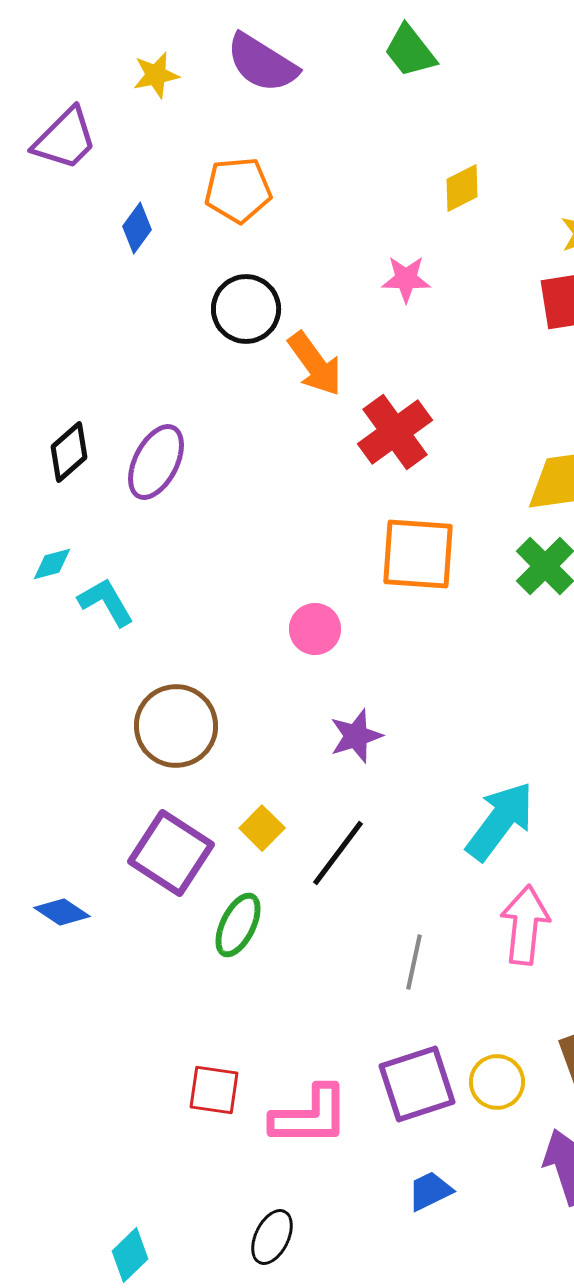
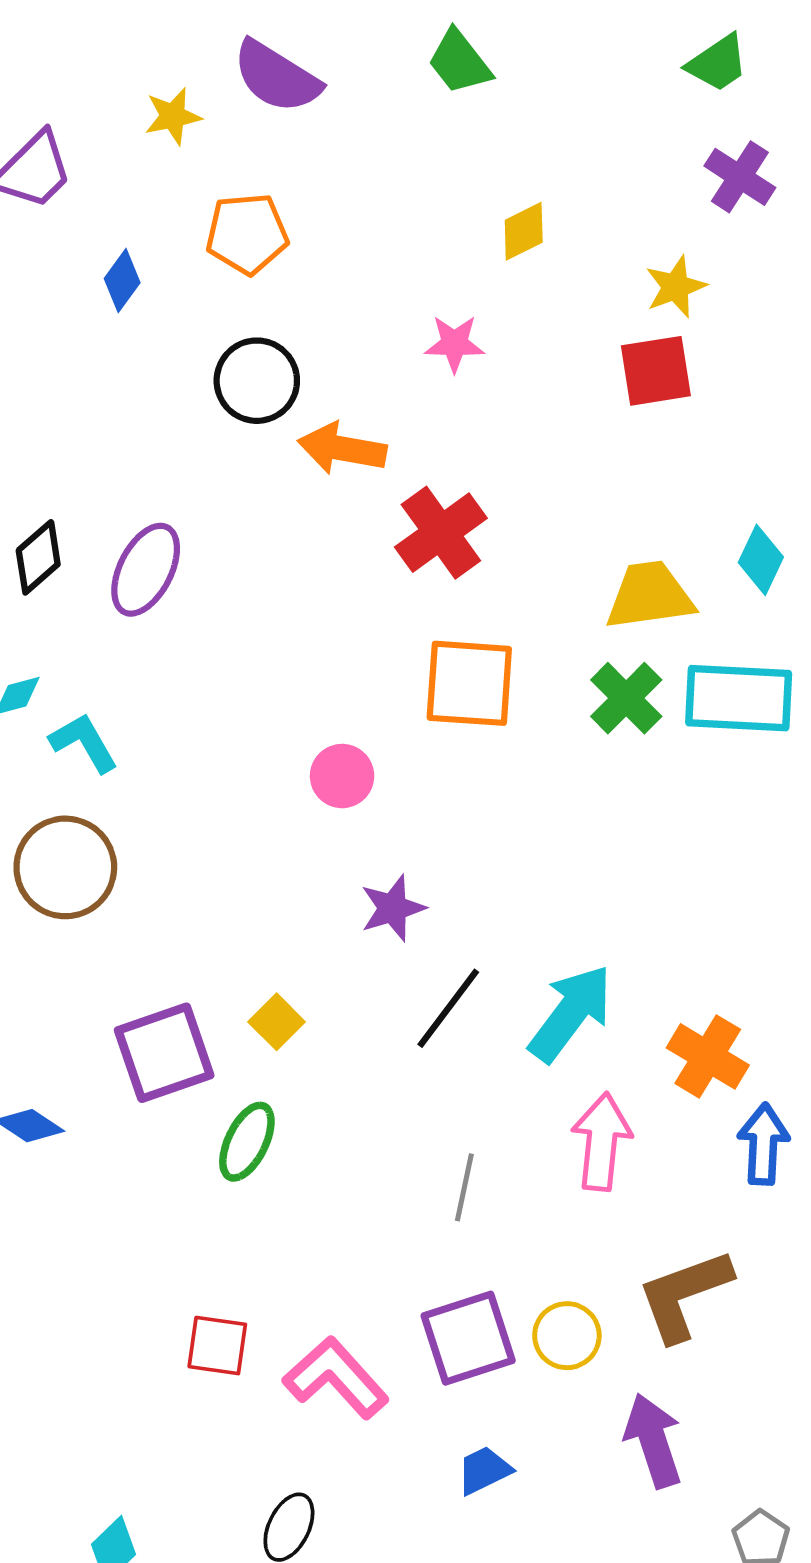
yellow star: (156, 75) -> (173, 116), moved
orange arrow: (315, 364) -> (342, 449), turned 136
brown circle: (176, 726) -> (65, 867), moved
purple square: (171, 853) -> (164, 1053), turned 38
black line: (338, 853) -> (448, 1008), moved
pink L-shape: (310, 1116) -> (336, 1378), turned -132

